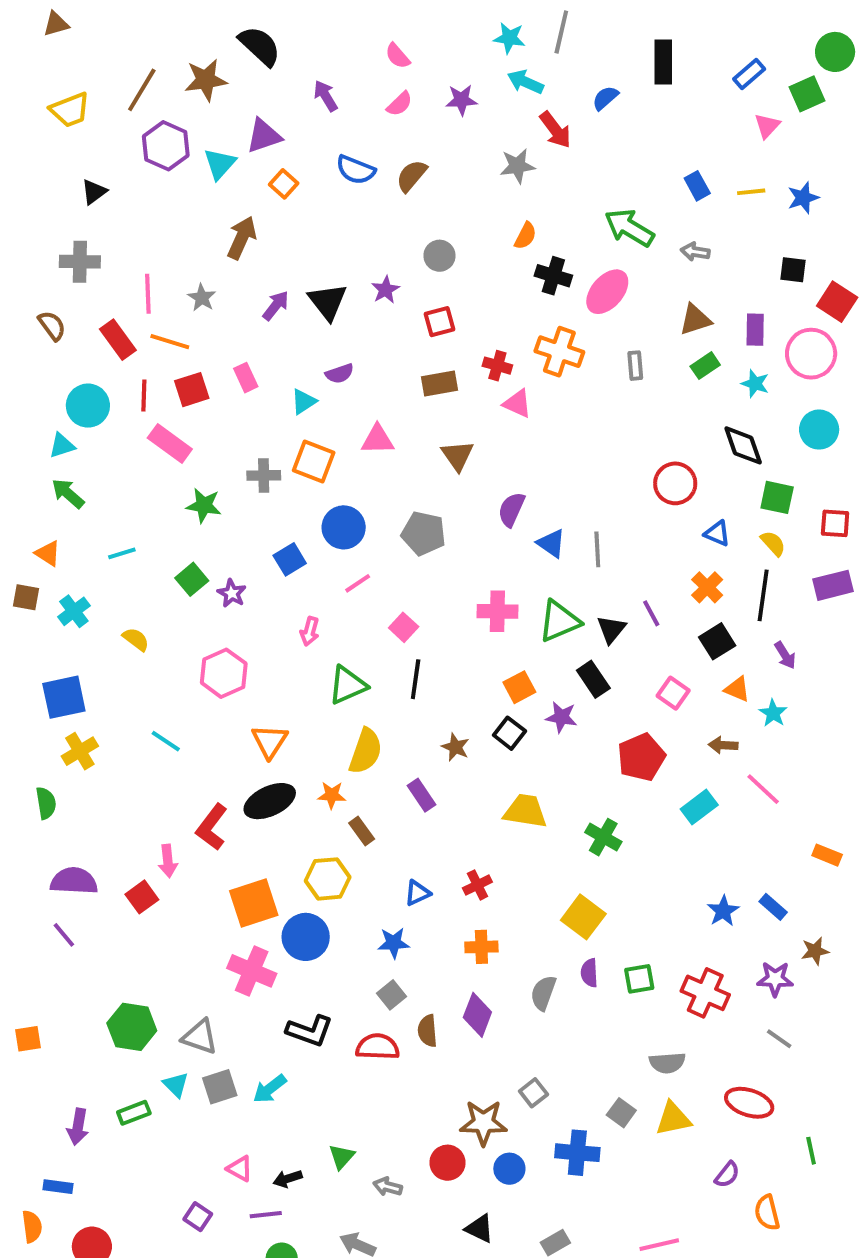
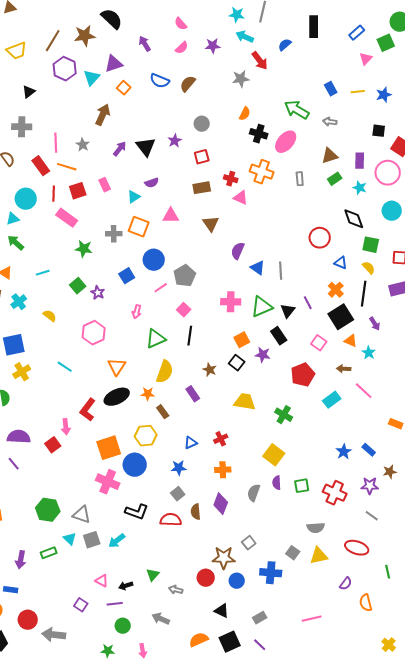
gray pentagon: (424, 533) -> (185, 276), moved, turned 30
black square: (717, 641) -> (341, 317), size x1.4

